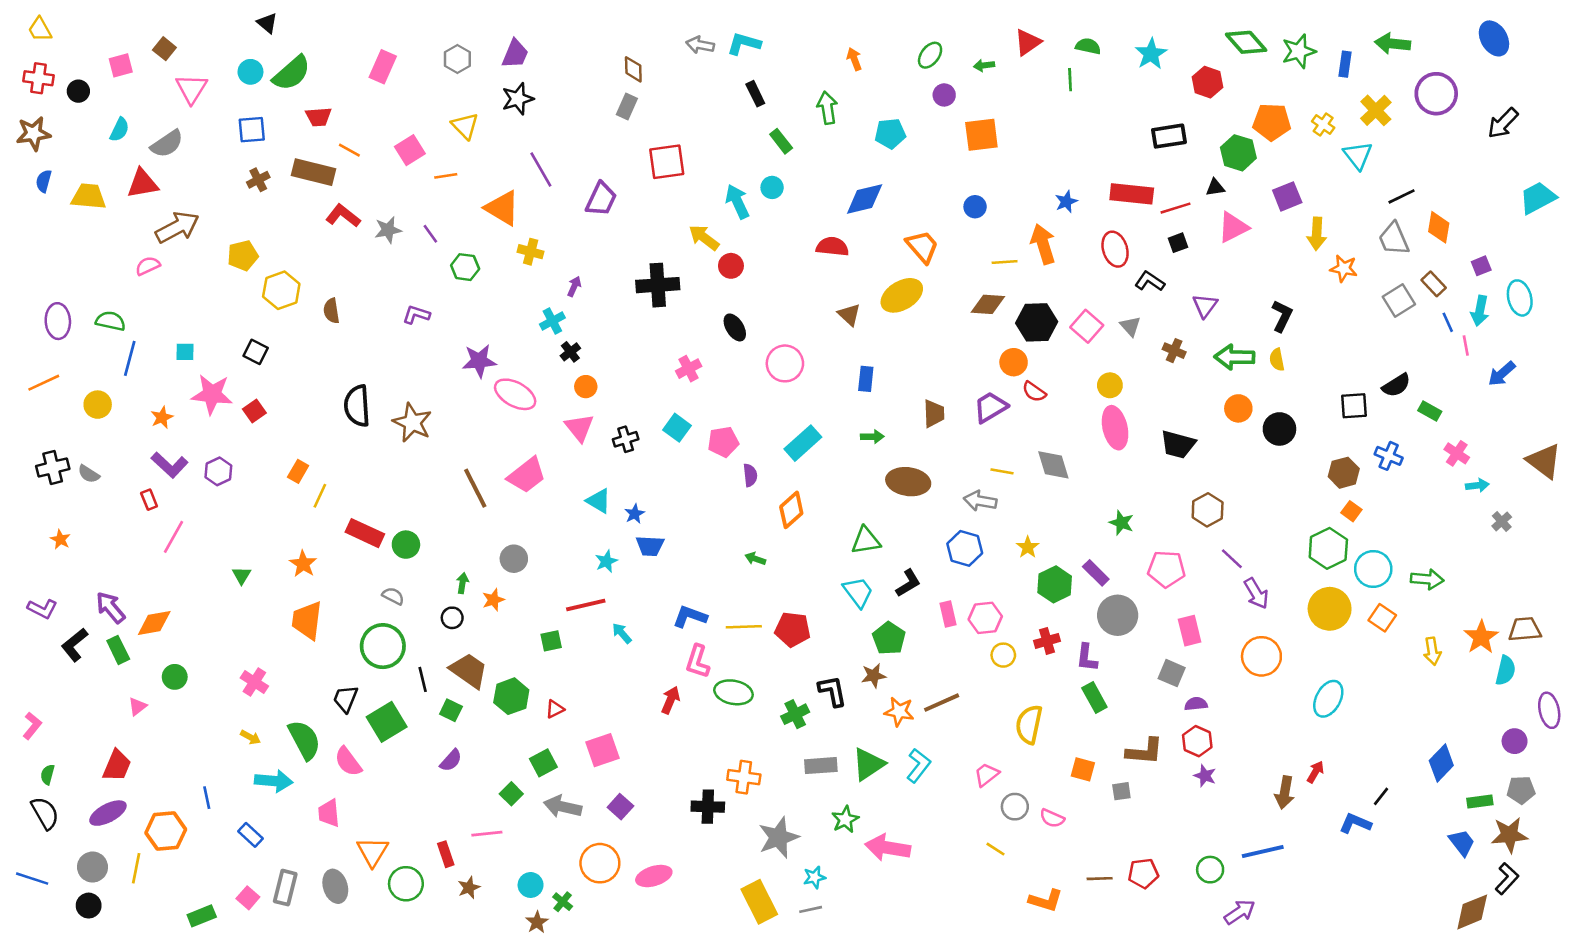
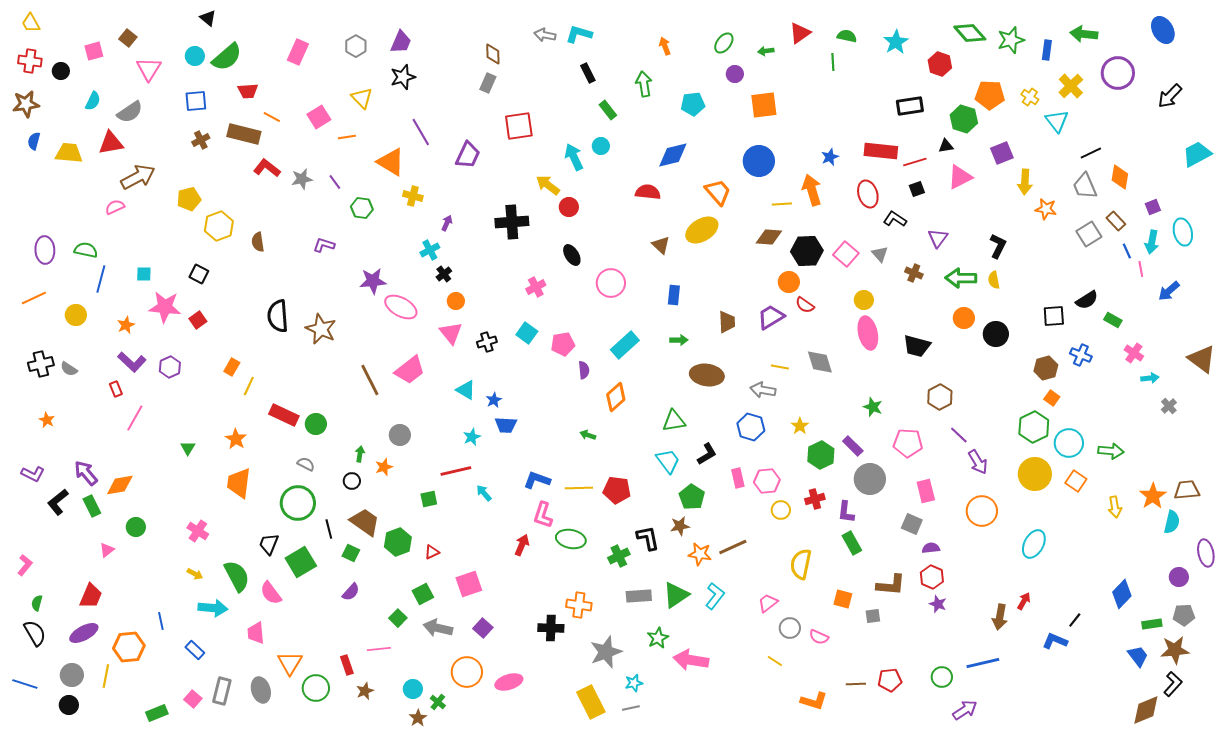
blue circle: (975, 207) -> (759, 161), size x1.8

